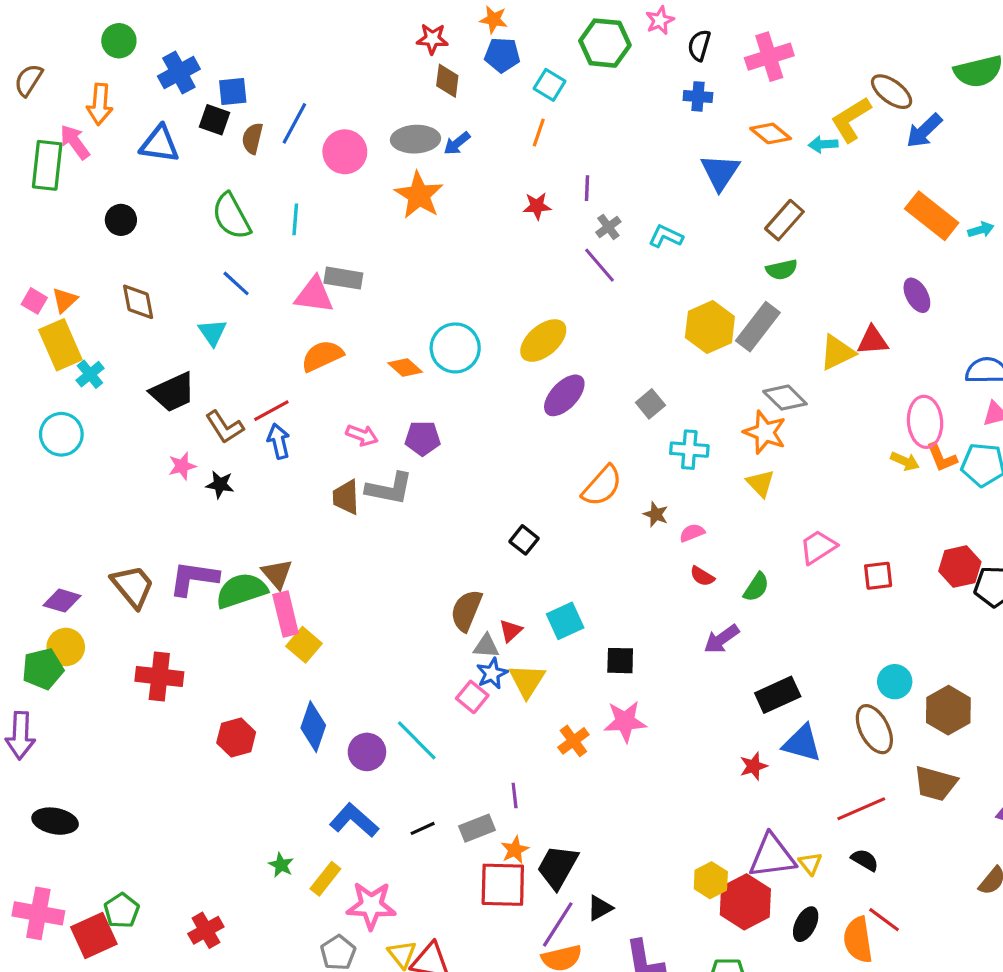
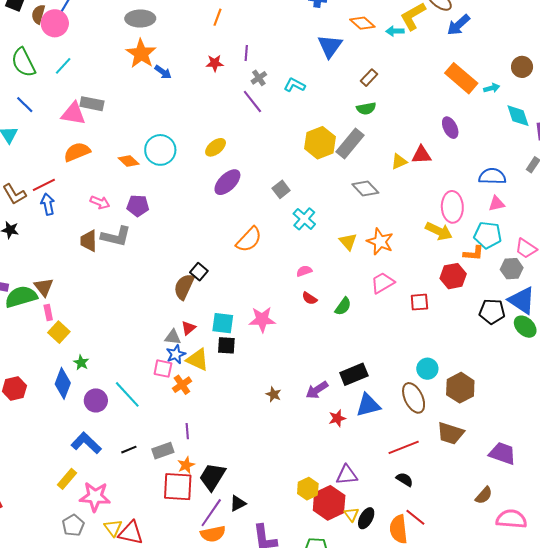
blue arrow: (457, 143) -> (163, 72), moved, turned -108
pink circle: (345, 152) -> (55, 23), moved
cyan line: (295, 219) -> (63, 66), turned 36
brown rectangle: (784, 220) -> (369, 78), size x0.7
yellow ellipse: (543, 341) -> (216, 147), size x0.7
yellow triangle: (837, 352) -> (399, 162), size x0.7
orange star: (765, 432) -> (380, 242), moved
cyan cross: (689, 450) -> (304, 219), turned 35
orange L-shape: (942, 457) -> (474, 253), moved, turned -65
yellow arrow: (905, 461) -> (439, 231), size x1.5
brown star: (656, 514) -> (274, 394), moved
red hexagon: (960, 567) -> (453, 276), moved
brown semicircle: (466, 610) -> (184, 287), moved
pink rectangle: (286, 614) -> (48, 312), size x0.6
cyan square: (565, 621) -> (223, 323), turned 30
purple arrow: (721, 639) -> (317, 390), moved
black square: (620, 661) -> (226, 345), moved
yellow triangle: (527, 681) -> (198, 360), turned -40
pink square: (472, 697) -> (163, 369), turned -30
pink star: (625, 721) -> (262, 319), moved
orange cross: (573, 741) -> (182, 385), moved
blue triangle: (802, 743) -> (368, 405), turned -32
purple triangle: (772, 856) -> (347, 475), size x0.7
yellow triangle: (810, 863) -> (351, 514), moved
green star: (281, 865) -> (81, 363), moved

